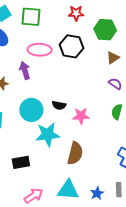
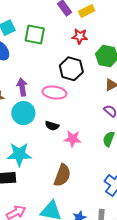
pink ellipse: (40, 50) -> (54, 93), moved
cyan circle: (31, 110) -> (23, 113), moved
cyan star: (48, 135) -> (19, 154), moved

